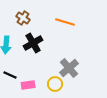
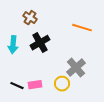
orange line: (65, 22) -> (82, 28), moved
black line: (10, 75) -> (17, 86), moved

